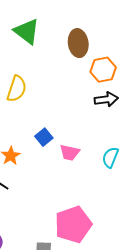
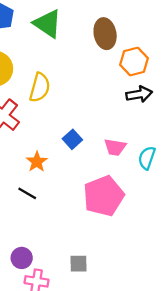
pink trapezoid: (70, 153) -> (115, 147), moved
pink pentagon: (73, 225) -> (104, 196), moved

